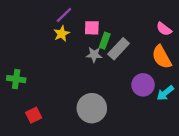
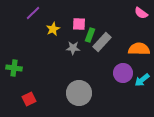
purple line: (64, 15) -> (33, 13), moved
pink semicircle: (164, 29) -> (141, 13), moved
gray star: (94, 55) -> (73, 48), moved
orange semicircle: (162, 57) -> (139, 49), turned 120

